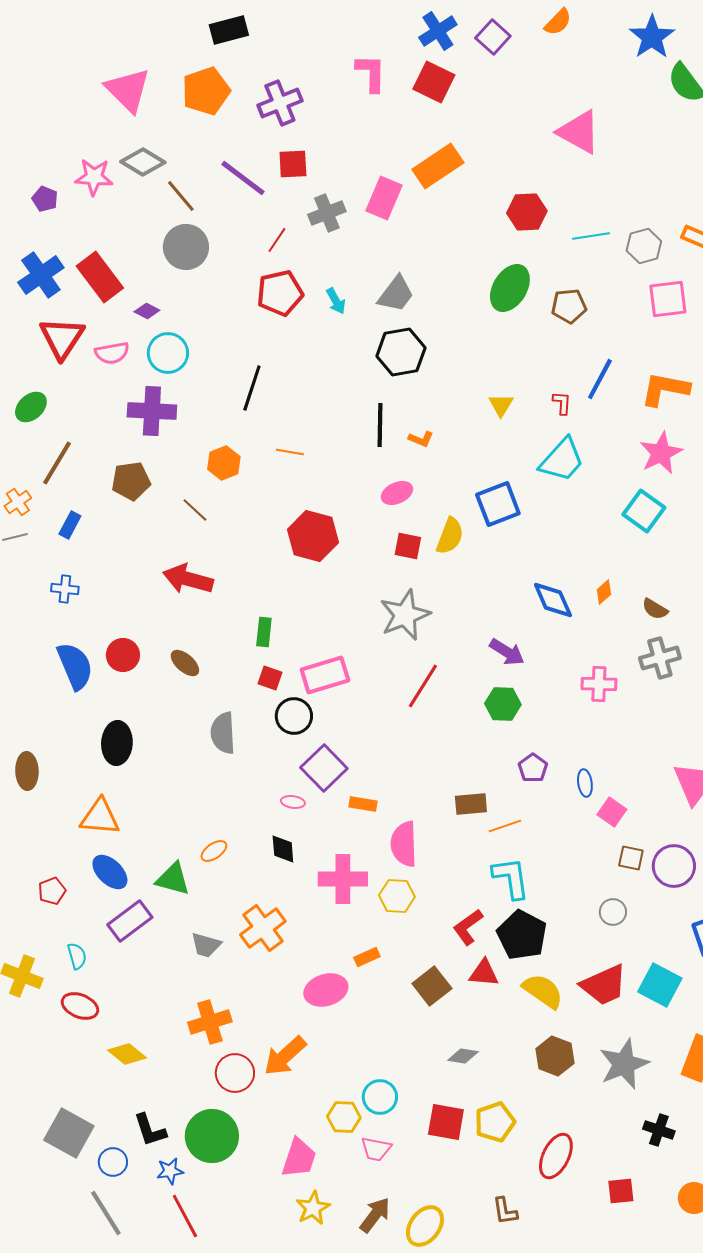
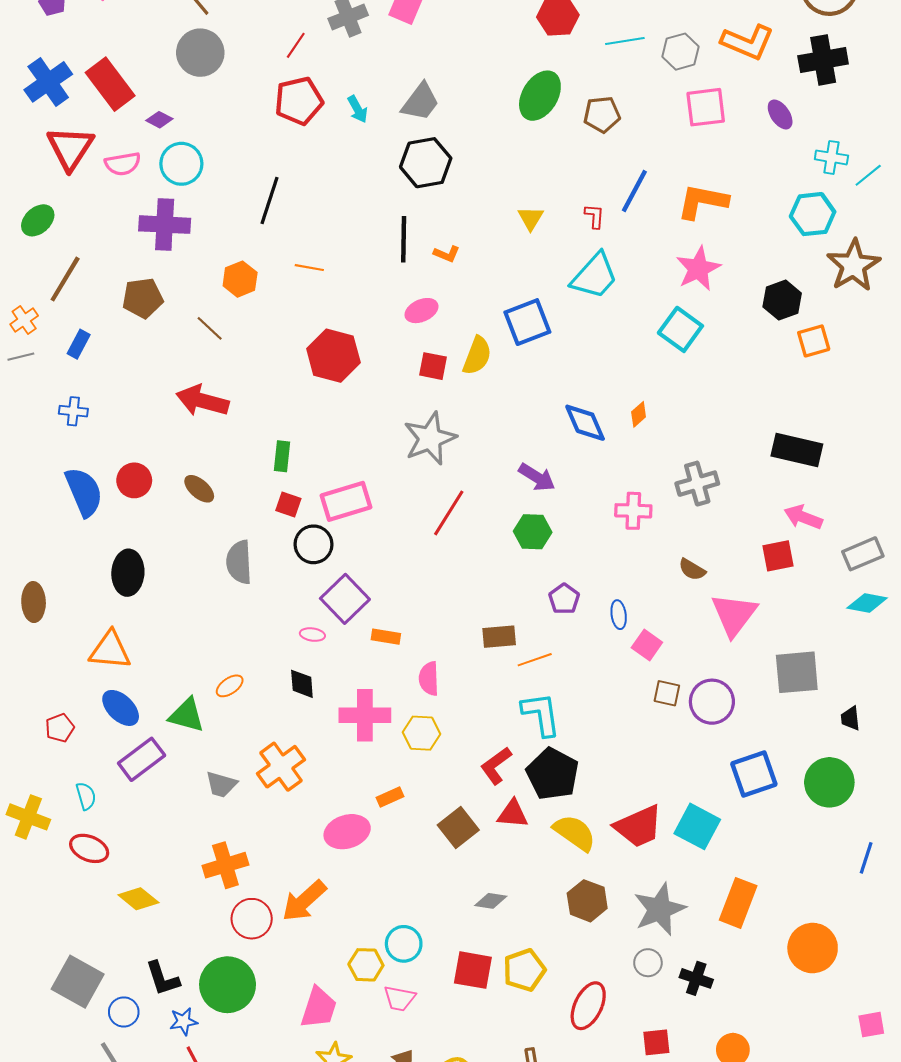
brown semicircle: (655, 609) -> (692, 570), moved
pink semicircle: (404, 844) -> (429, 679), size x0.7
gray circle: (613, 912) -> (648, 963), moved

